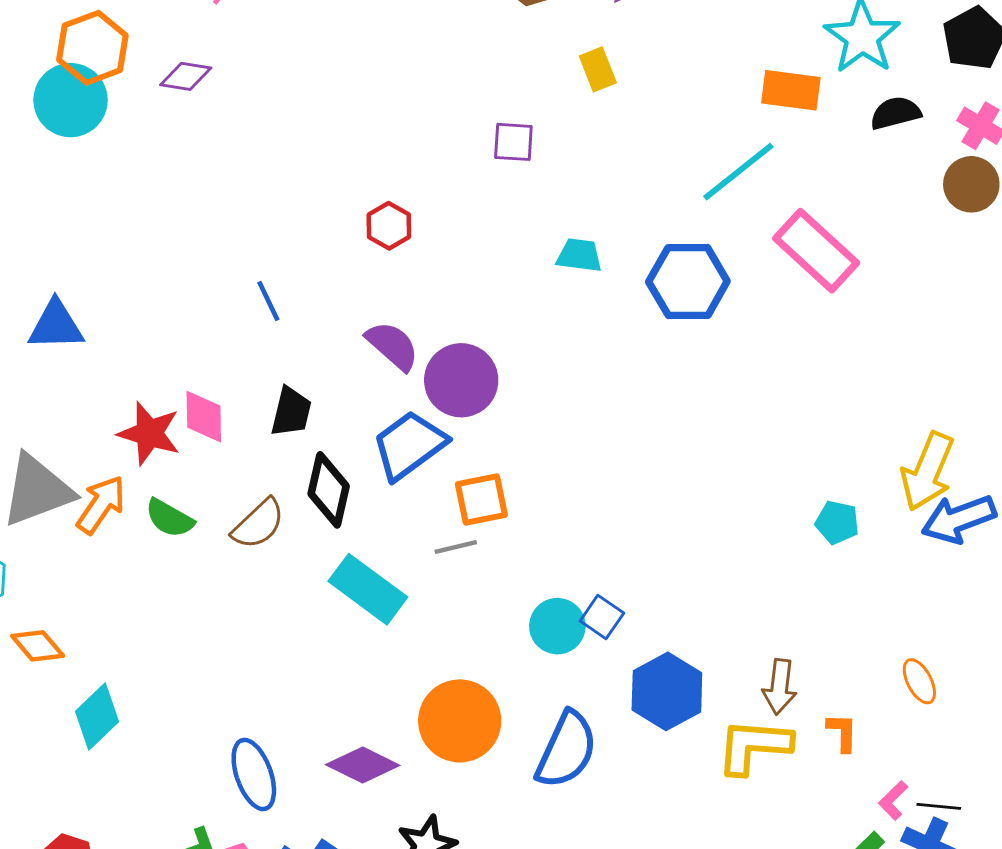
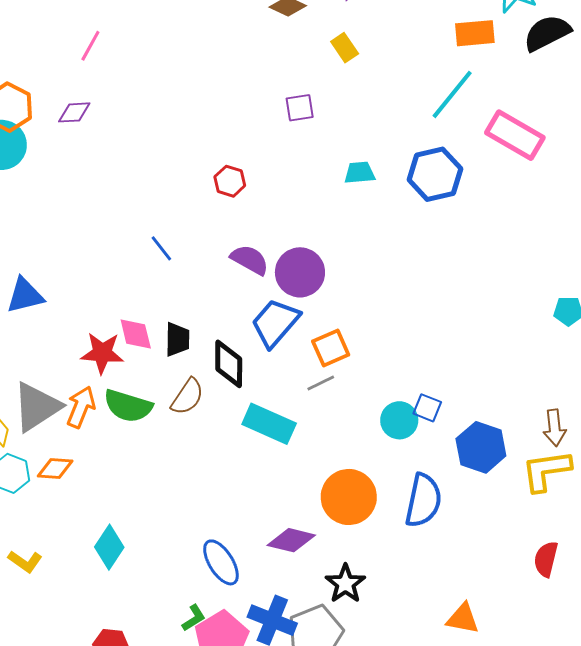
black semicircle: (896, 113) -> (547, 33), size x1.4
black trapezoid: (291, 412) -> (177, 339), moved
green semicircle: (169, 518) -> (128, 406), size x1.4
orange diamond: (38, 646) -> (55, 468), moved, turned -33

